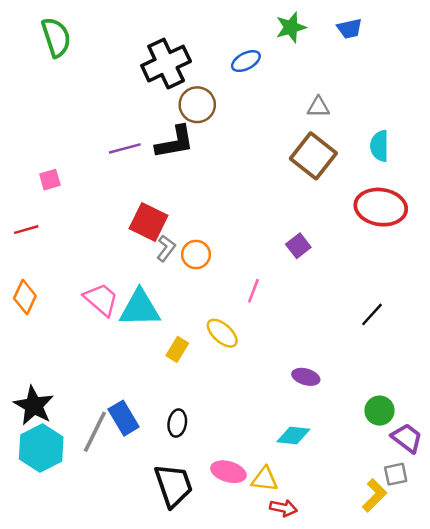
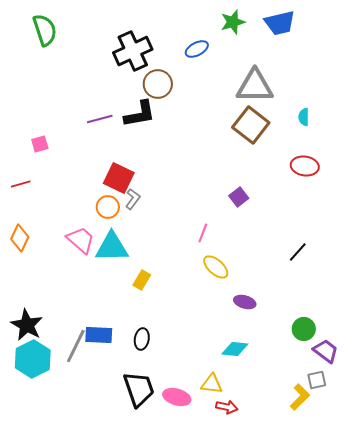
blue trapezoid: (350, 29) -> (280, 23), size x1.5
gray triangle: (318, 107) -> (255, 86), size x2.0
cyan semicircle: (379, 146) -> (304, 117), size x0.7
red ellipse: (381, 207) -> (305, 166), size x0.7
orange circle: (196, 255) -> (108, 207), moved
yellow ellipse: (222, 333) -> (216, 267), moved
blue rectangle: (124, 418) -> (99, 335), turned -56
pink ellipse: (228, 472) -> (177, 397), moved

